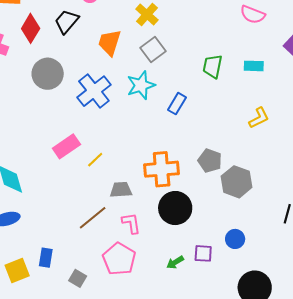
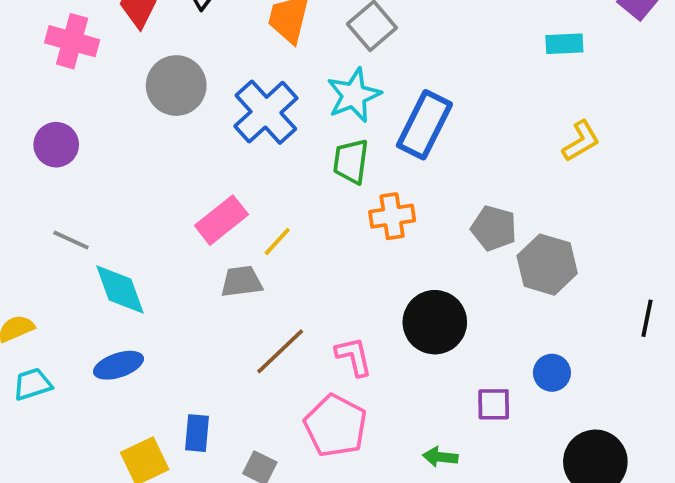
green trapezoid: (212, 66) -> (351, 161), moved
blue rectangle: (177, 104) -> (424, 125), size x1.6
orange cross: (162, 169) -> (392, 216), moved, size x0.7
gray trapezoid: (121, 190) -> (241, 282), moved
green arrow: (175, 262) -> (440, 457), moved, turned 42

